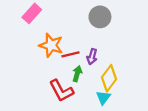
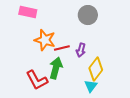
pink rectangle: (32, 13) -> (28, 12), turned 60
green arrow: (77, 74) -> (56, 68), moved, size x1.5
red L-shape: (61, 91) -> (37, 80), moved

